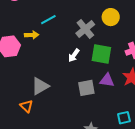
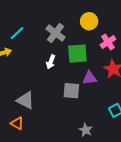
yellow circle: (111, 17) -> (89, 21), moved
gray triangle: (40, 86) -> (25, 100), turned -48
gray square: (86, 88) -> (71, 91), turned 30

